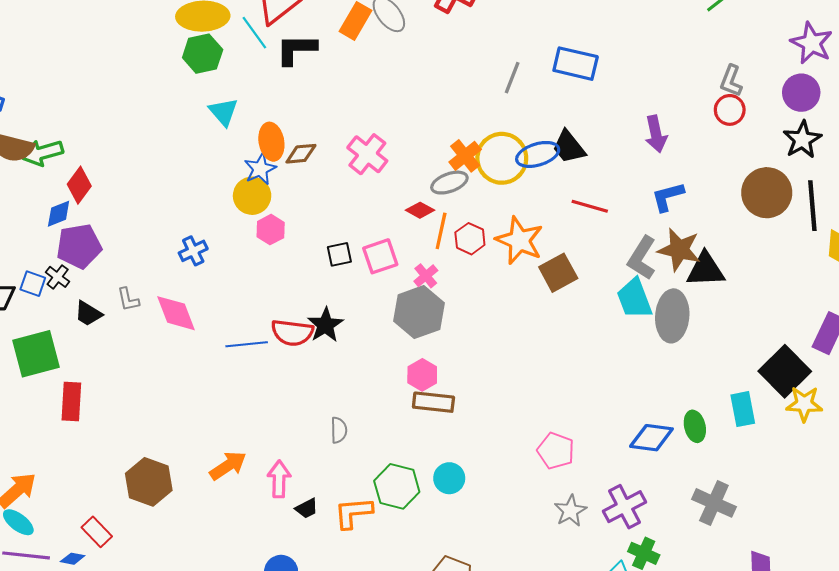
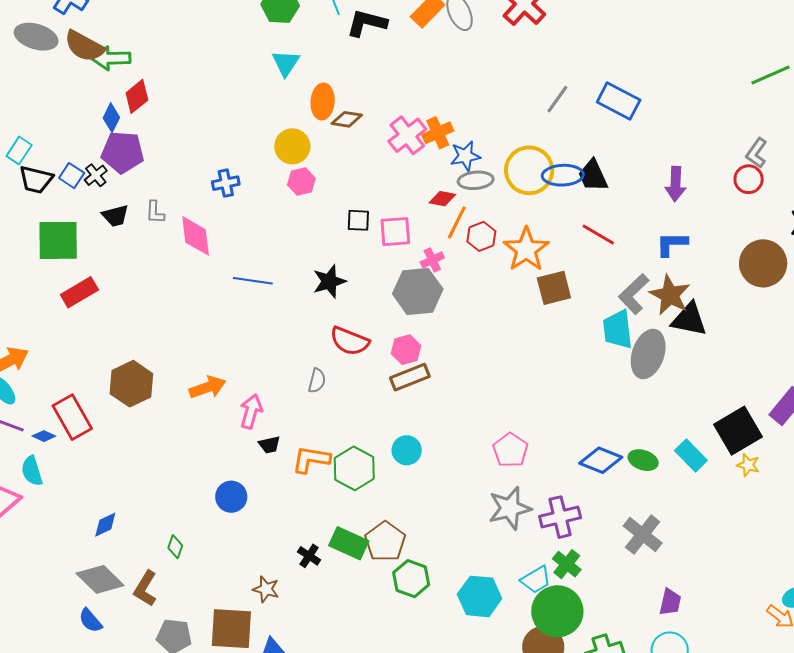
orange cross: (465, 156) -> (438, 133), moved
blue star: (260, 169) -> (465, 156), moved
red diamond: (420, 210) -> (442, 199), turned -32
blue diamond: (59, 214) -> (111, 118), turned -56
black trapezoid: (88, 313) -> (115, 216), turned -60
red semicircle: (292, 333) -> (350, 341), moved
red rectangle: (71, 401) -> (79, 292), turned 42
brown rectangle: (433, 402) -> (410, 377), turned -42
yellow star: (804, 404) -> (748, 465), size x0.7
cyan rectangle: (743, 409) -> (691, 455), turned -48
green ellipse: (695, 426) -> (643, 460), turned -72
green hexagon: (397, 486) -> (354, 468), moved
gray star: (570, 511) -> (510, 508), size x1.4
red rectangle: (97, 532) -> (72, 417), size x1.5

